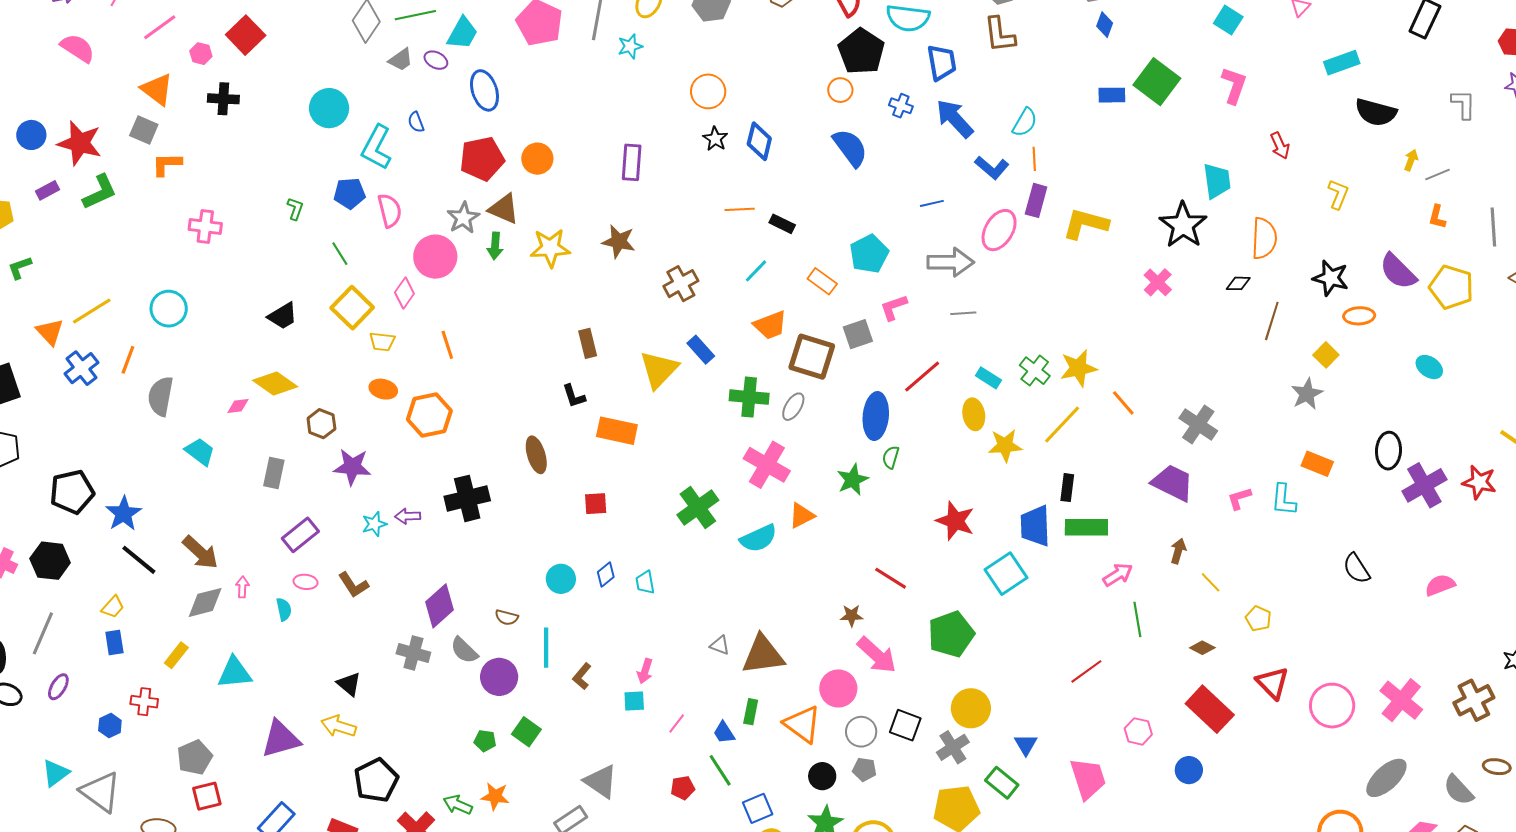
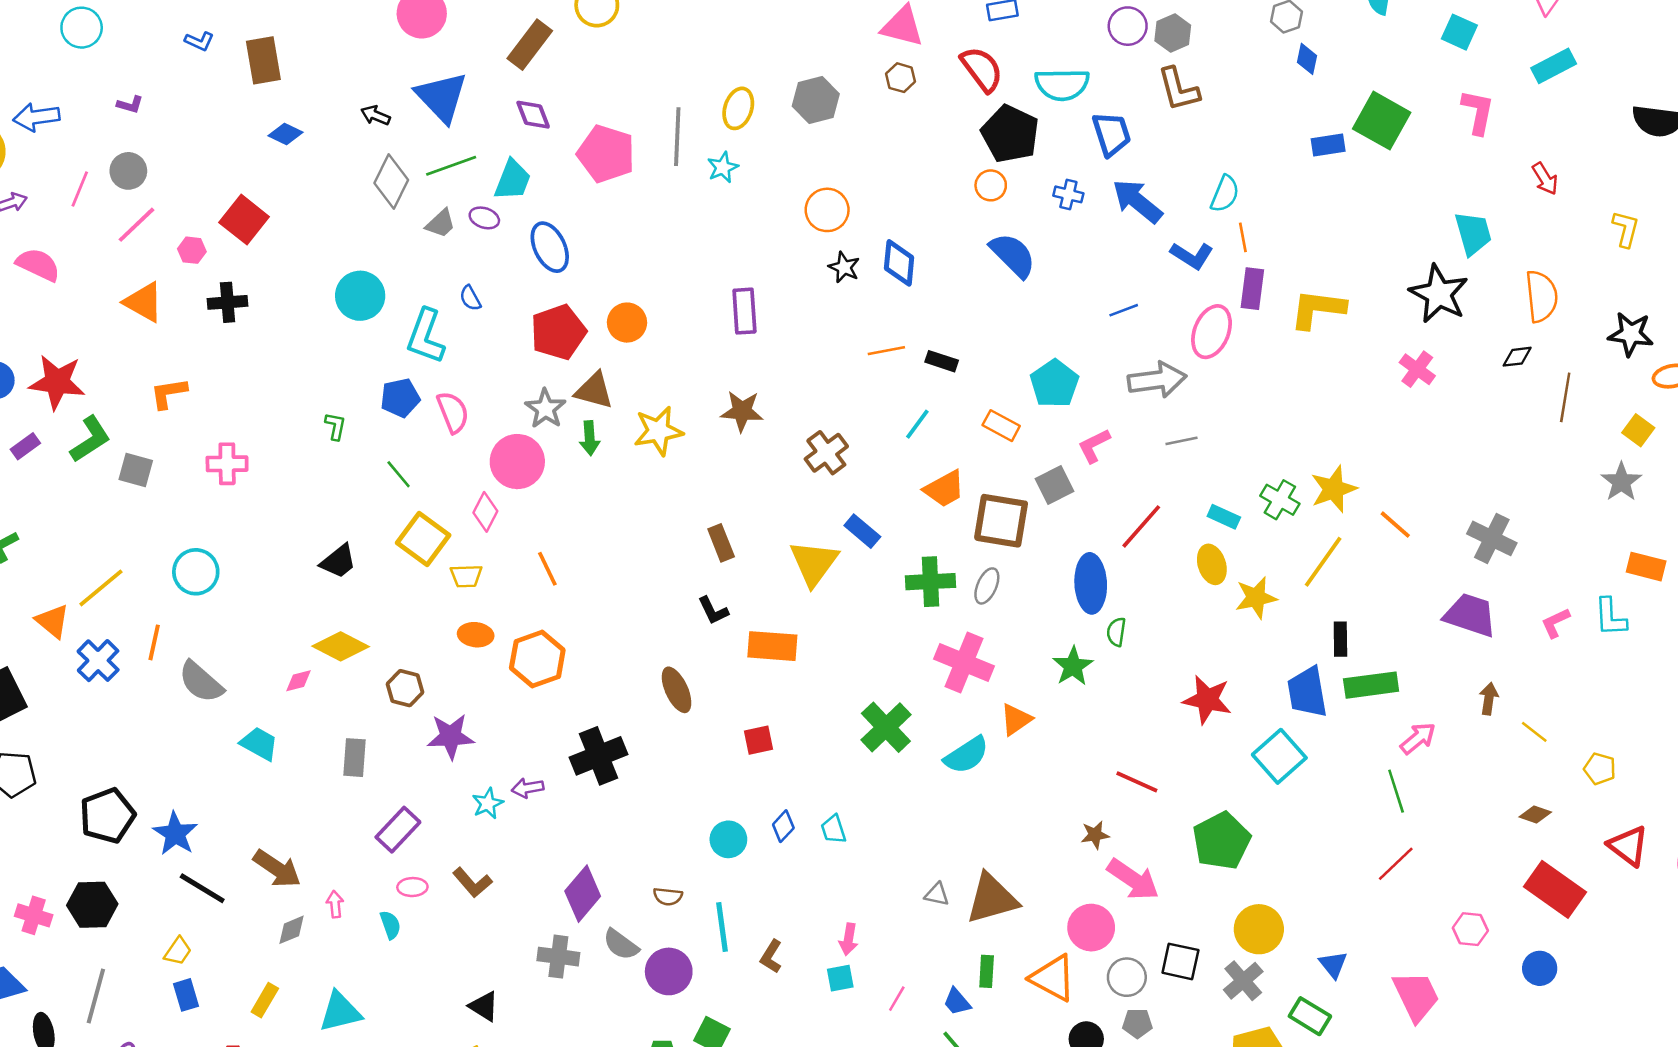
cyan rectangle: (1342, 63) -> (1554, 66), moved
gray square: (144, 130) -> (136, 470), moved
gray semicircle: (161, 396) -> (201, 682), turned -51
gray diamond: (205, 602) -> (292, 930), size x0.7
green line: (1137, 619) -> (1396, 791), moved

